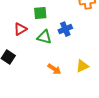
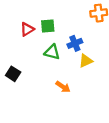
red triangle: (20, 29) -> (27, 29), moved
yellow triangle: (82, 66) -> (86, 61), moved

